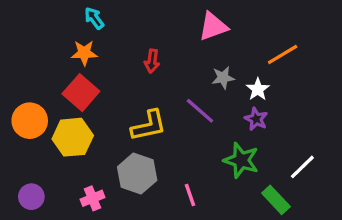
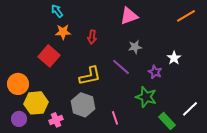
orange star: (84, 53) -> (63, 32), moved
orange line: (283, 55) -> (186, 16), moved
white star: (258, 89) -> (174, 58), moved
orange circle: (30, 121) -> (18, 84), moved
yellow hexagon: (73, 137) -> (36, 103), moved
white line: (302, 167) -> (190, 109), moved

